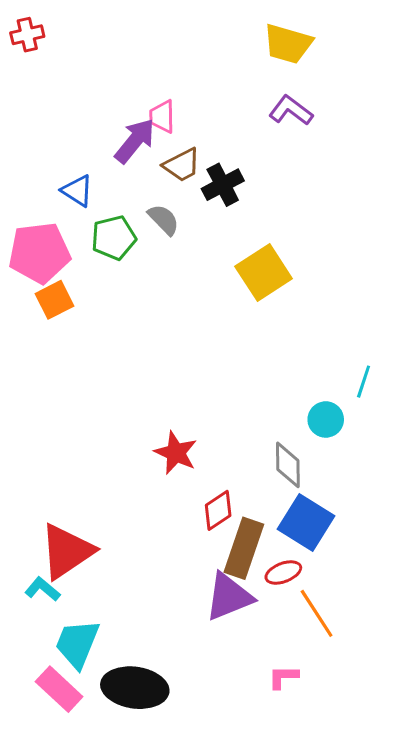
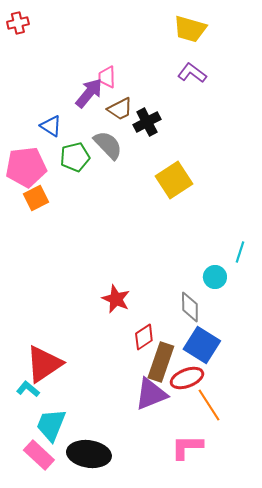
gray semicircle: (164, 220) -> (108, 145), size x1.4
red ellipse: (283, 572) -> (187, 378), size x1.4
pink L-shape: (283, 677) -> (187, 447), size x1.6

